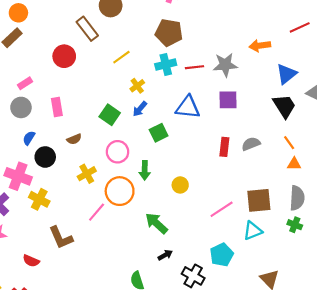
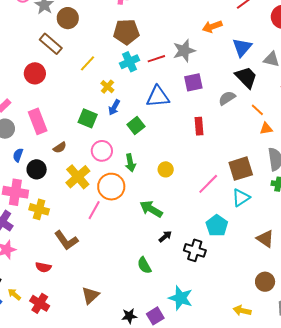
pink rectangle: (57, 107) -> (38, 121), size x1.4
gray semicircle: (251, 144) -> (227, 98), moved
yellow cross: (87, 174) -> (78, 177), size x1.4

